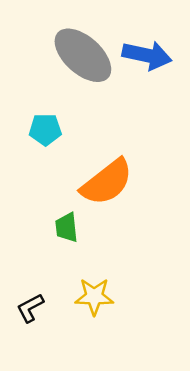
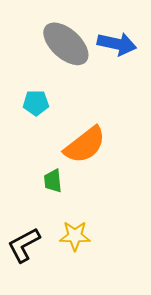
black L-shape: (30, 308) -> (24, 245), size x1.5

